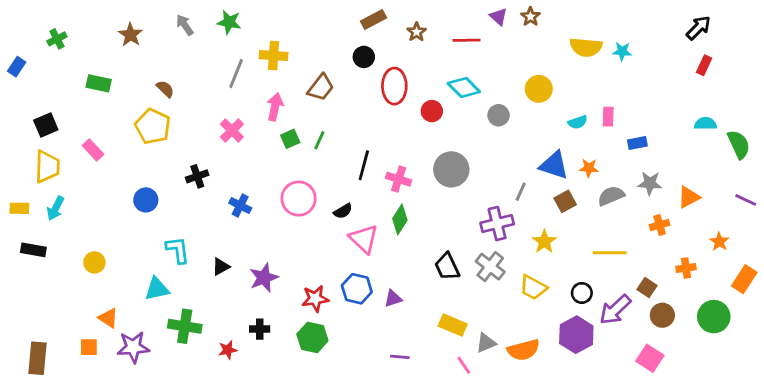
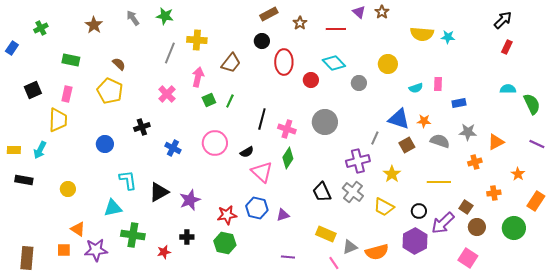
pink rectangle: (93, 150) -> (67, 94), moved, turned 56
yellow trapezoid: (47, 167) -> (58, 120), moved
gray semicircle: (611, 196) -> (440, 141), turned 42
black triangle: (221, 267) -> (159, 192), size x1.5

